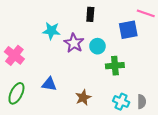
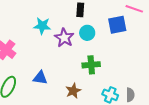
cyan circle: (97, 46) -> (87, 33), moved
green cross: (115, 66) -> (91, 65), moved

